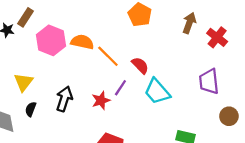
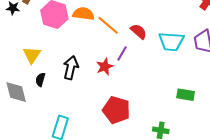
cyan trapezoid: (157, 92) -> (171, 41), moved, turned -40

